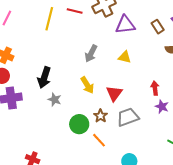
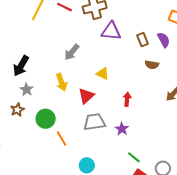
yellow triangle: (125, 57) -> (103, 74), moved
purple star: (162, 107) -> (122, 129), moved
brown star: (100, 116) -> (17, 110), moved

